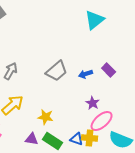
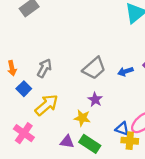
purple star: (93, 103) -> (95, 100), moved
blue triangle: (77, 139) -> (122, 129), moved

